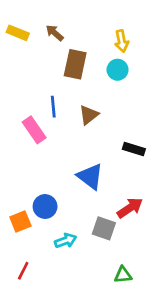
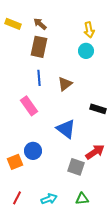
brown rectangle: (75, 64) -> (39, 47), moved
pink rectangle: (34, 130) -> (29, 106), moved
cyan arrow: (66, 241) -> (49, 199), moved
green triangle: (123, 275) -> (82, 199), moved

